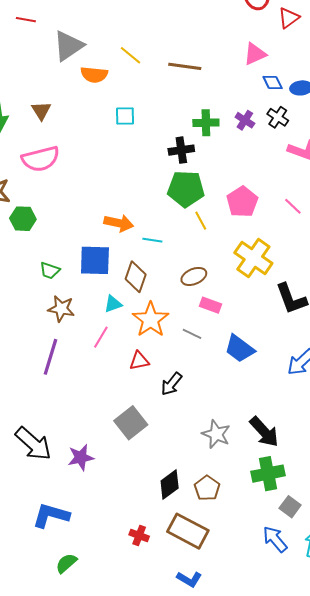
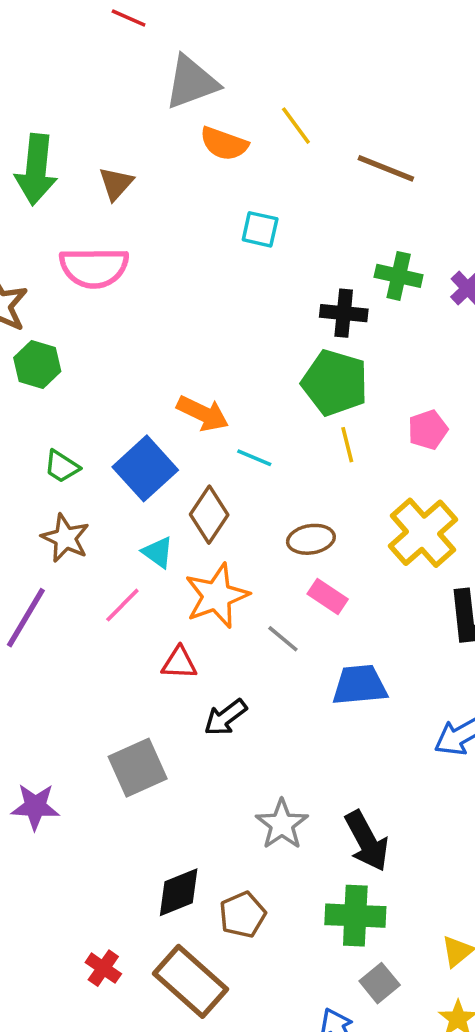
pink pentagon: (242, 202) -> (428, 430), size x0.7
blue square: (95, 260) -> (145, 468), turned 32
cyan triangle: (113, 304) -> (158, 552), turned 42
blue trapezoid: (240, 349) -> (360, 685), turned 124

